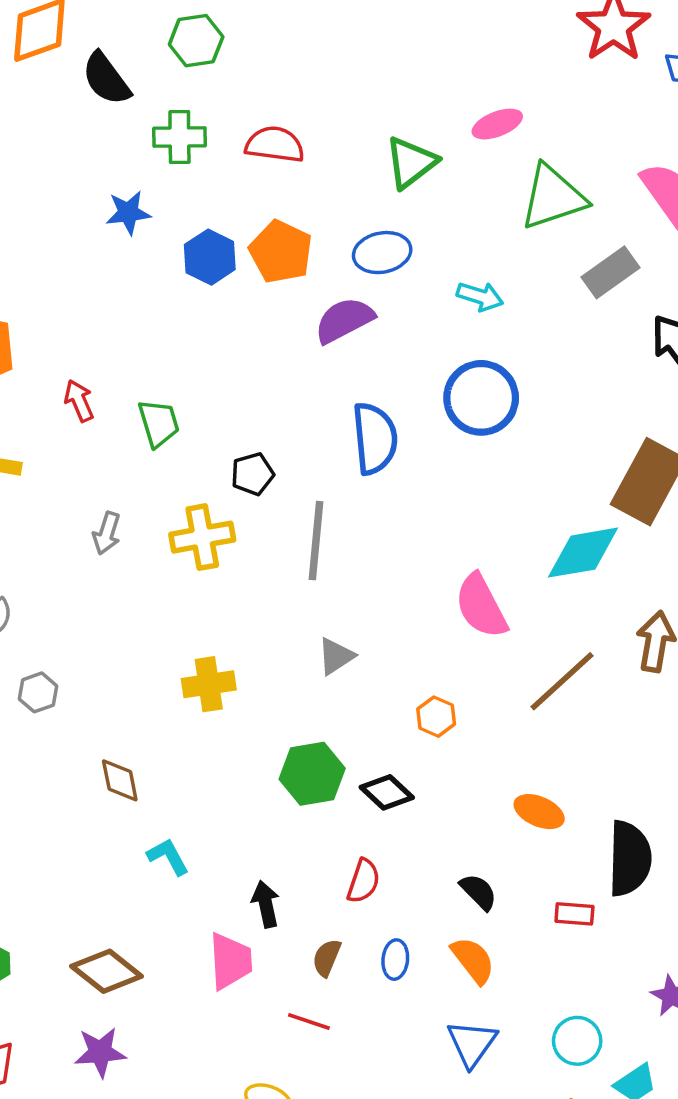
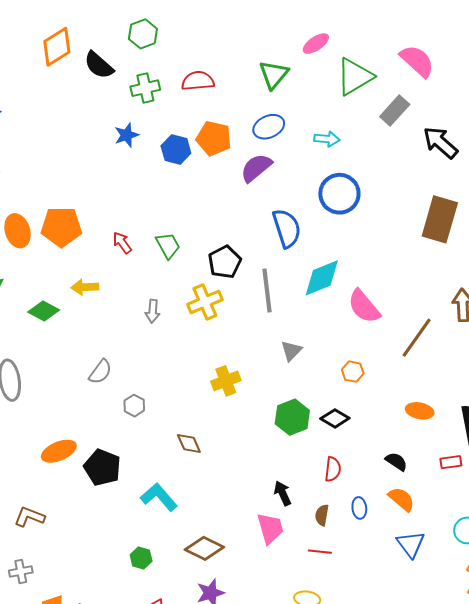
black pentagon: (252, 474) -> (225, 262), size x1.4
cyan diamond: (583, 553) -> (322, 278), moved
cyan L-shape: (168, 857) -> (159, 497), moved, size x1.5

